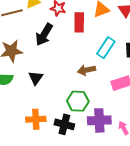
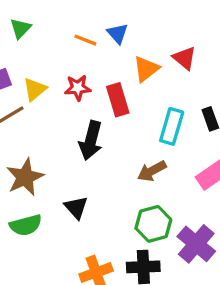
black arrow: (44, 35) -> (91, 140), moved
purple cross: (99, 120) -> (196, 244), turned -30

